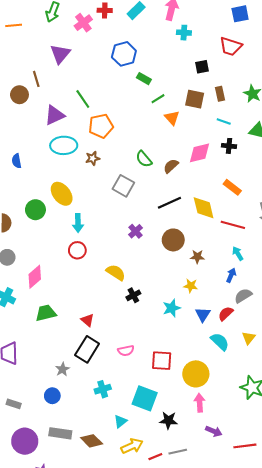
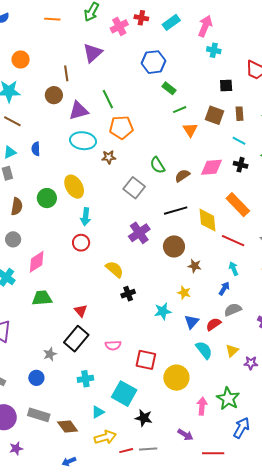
brown circle: (19, 95) -> (54, 95), moved
orange rectangle: (232, 187) -> (238, 205), size x1.4
purple cross: (135, 231) -> (139, 233), size x1.5
pink arrow: (200, 403) -> (202, 406), moved

